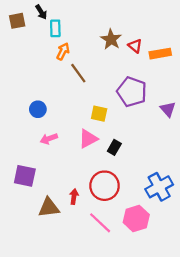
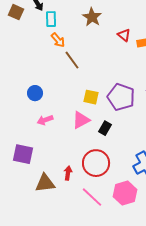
brown square: (17, 21) -> (16, 12), turned 35
brown star: (111, 39) -> (92, 17), moved
orange arrow: (63, 51) -> (58, 40), turned 112
purple pentagon: (132, 92) -> (121, 97), moved

